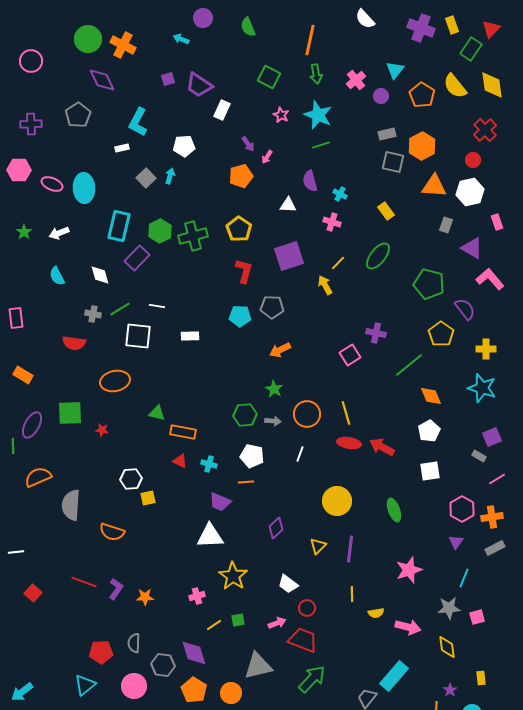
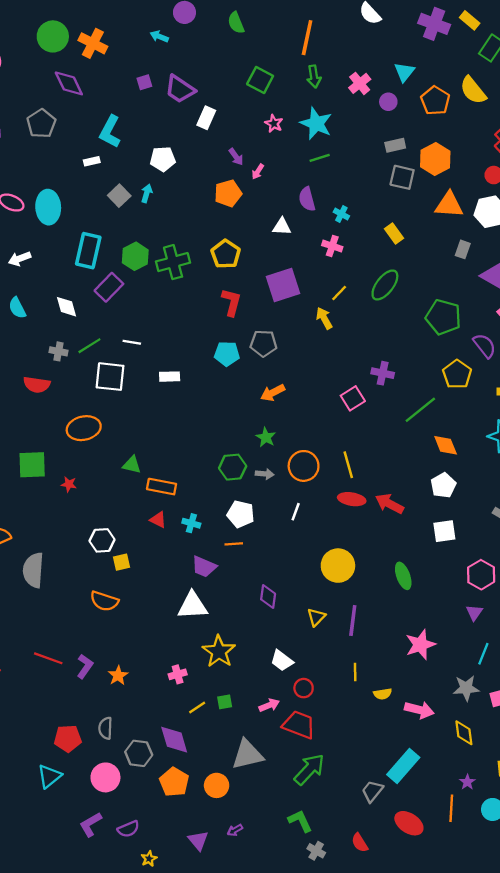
yellow rectangle: (452, 25) -> (470, 20), turned -30
purple diamond: (276, 528) -> (268, 596), turned -40
orange semicircle: (112, 532) -> (104, 601), moved
orange star: (145, 597) -> (118, 675), turned -30

